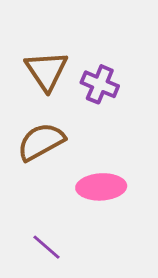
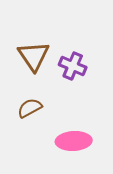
brown semicircle: (41, 142) -> (30, 108), size x0.7

